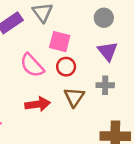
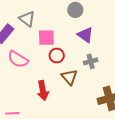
pink semicircle: (32, 65) -> (18, 59), moved
red arrow: (38, 104) -> (43, 90), turned 102

